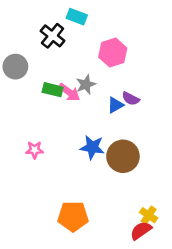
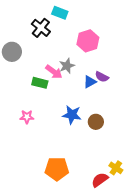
green rectangle: (53, 90) -> (40, 83), moved
brown circle: (123, 156) -> (96, 122), size x0.6
red semicircle: (141, 231) -> (100, 180), moved

